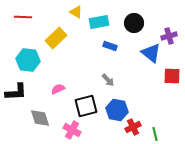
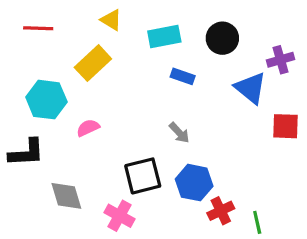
yellow triangle: (76, 12) -> (111, 20), moved
pink semicircle: (58, 89) -> (88, 128), moved

